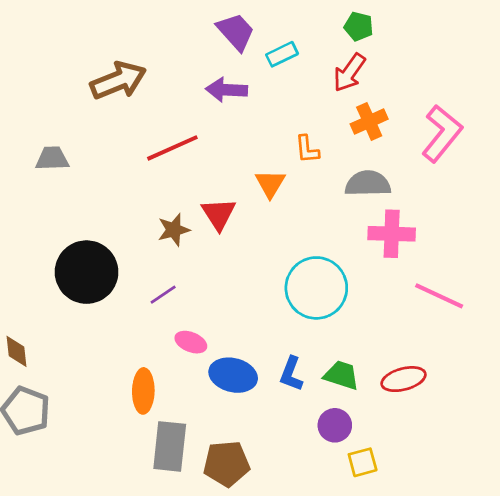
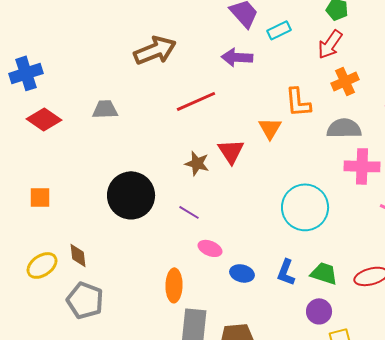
orange L-shape: (307, 149) -> (298, 102), size x1.4
brown star: (174, 230) -> (197, 163), turned 30
purple line: (163, 295) -> (189, 212), turned 65
blue ellipse: (233, 375) -> (242, 273), size x0.7

